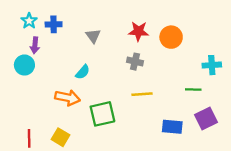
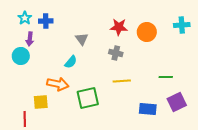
gray triangle: (93, 36) -> (82, 39), moved
cyan cross: (212, 65) -> (182, 25), moved
yellow square: (61, 137) -> (41, 102), moved, turned -35

